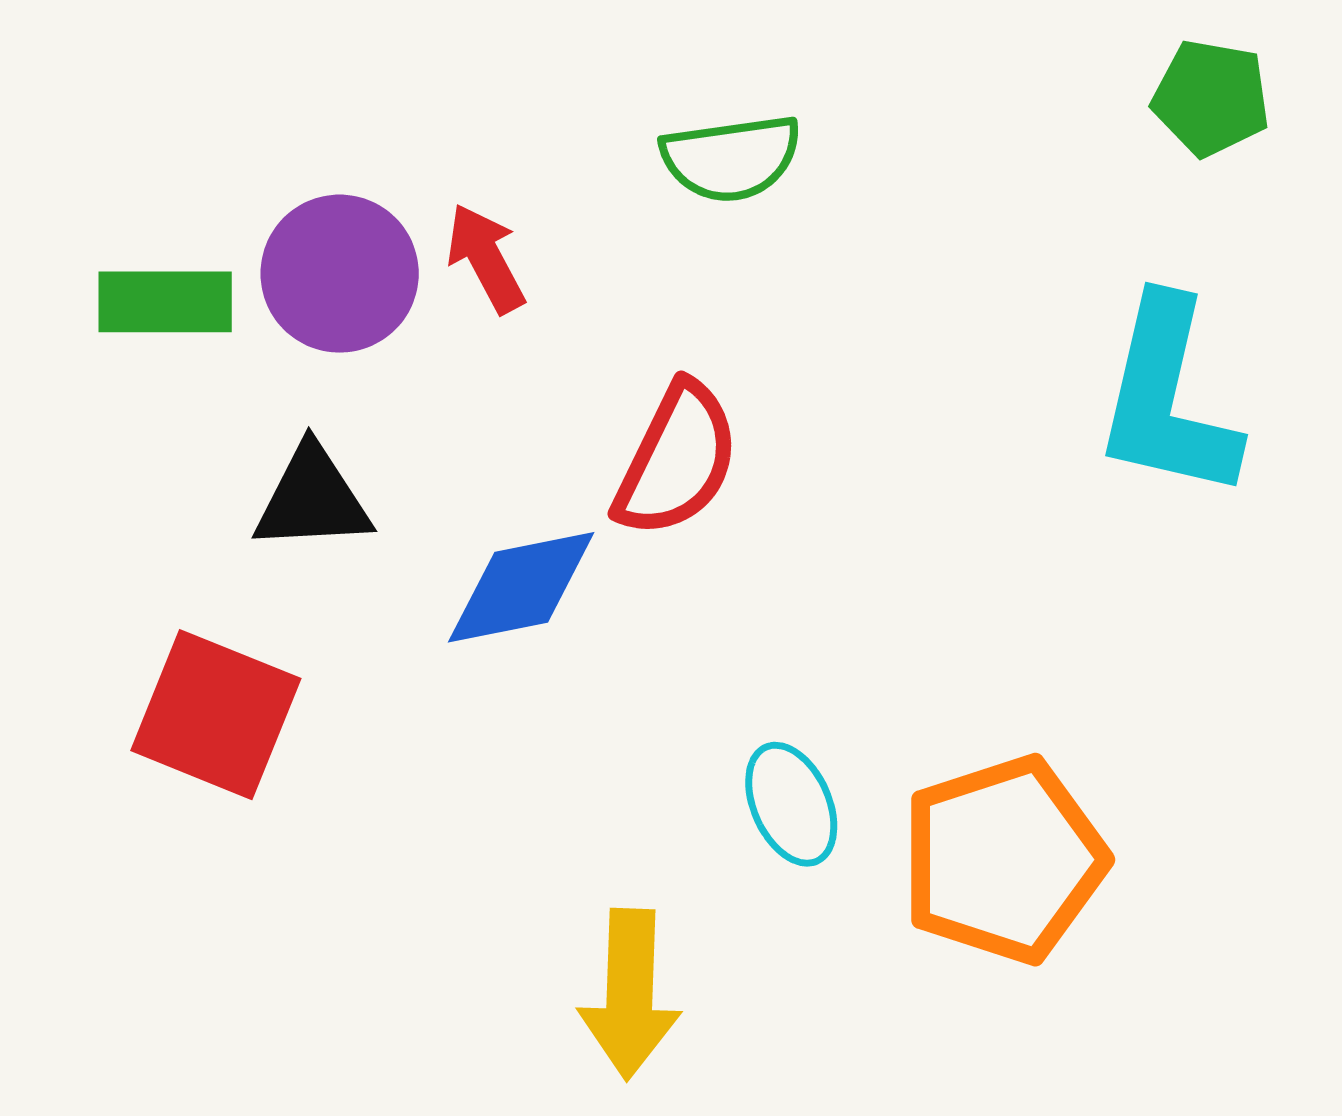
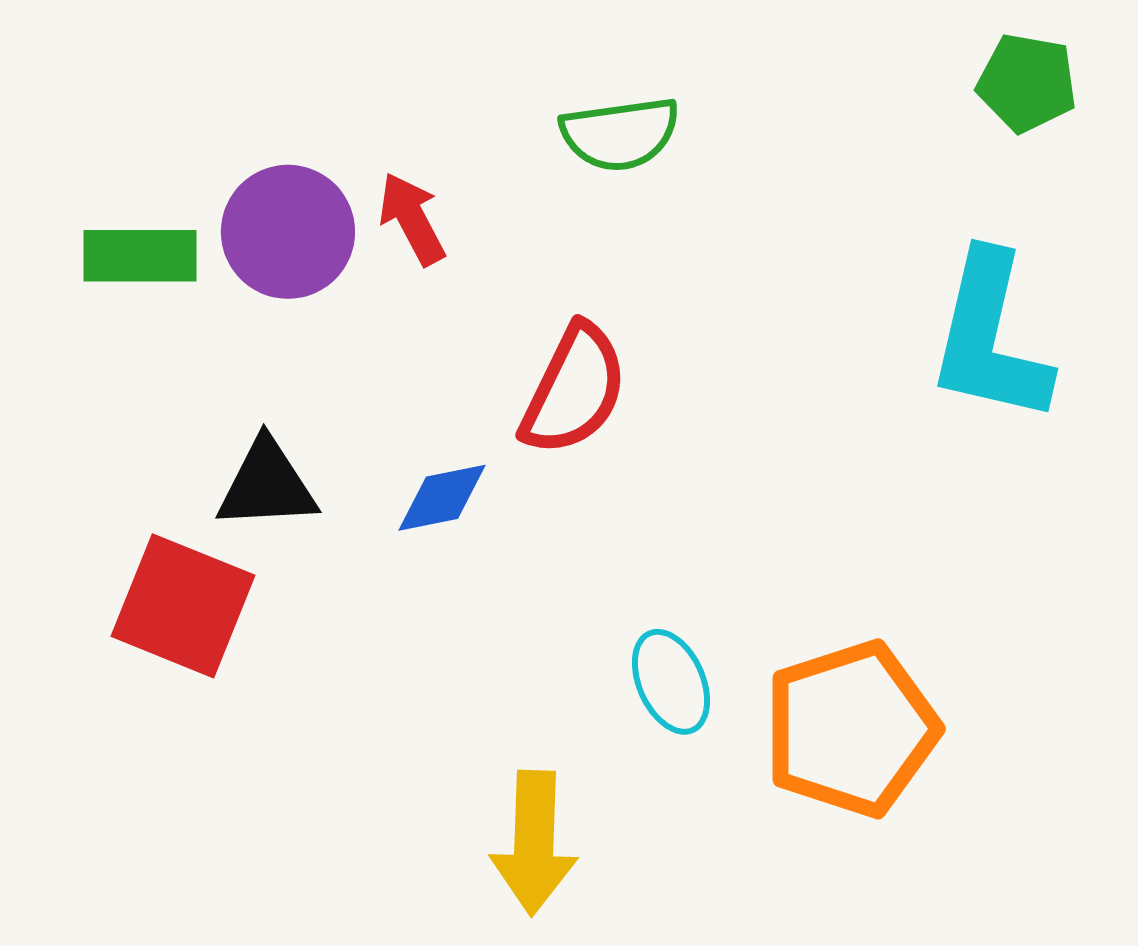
black triangle: (312, 499) -> (267, 485), moved
blue diamond: (521, 587) -> (442, 498), size x0.7

